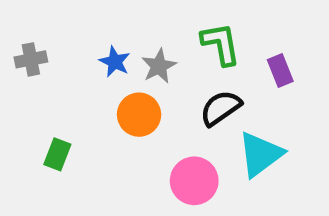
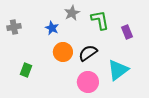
gray star: (159, 66) -> (72, 13), moved
black semicircle: (221, 108) -> (88, 53), moved

